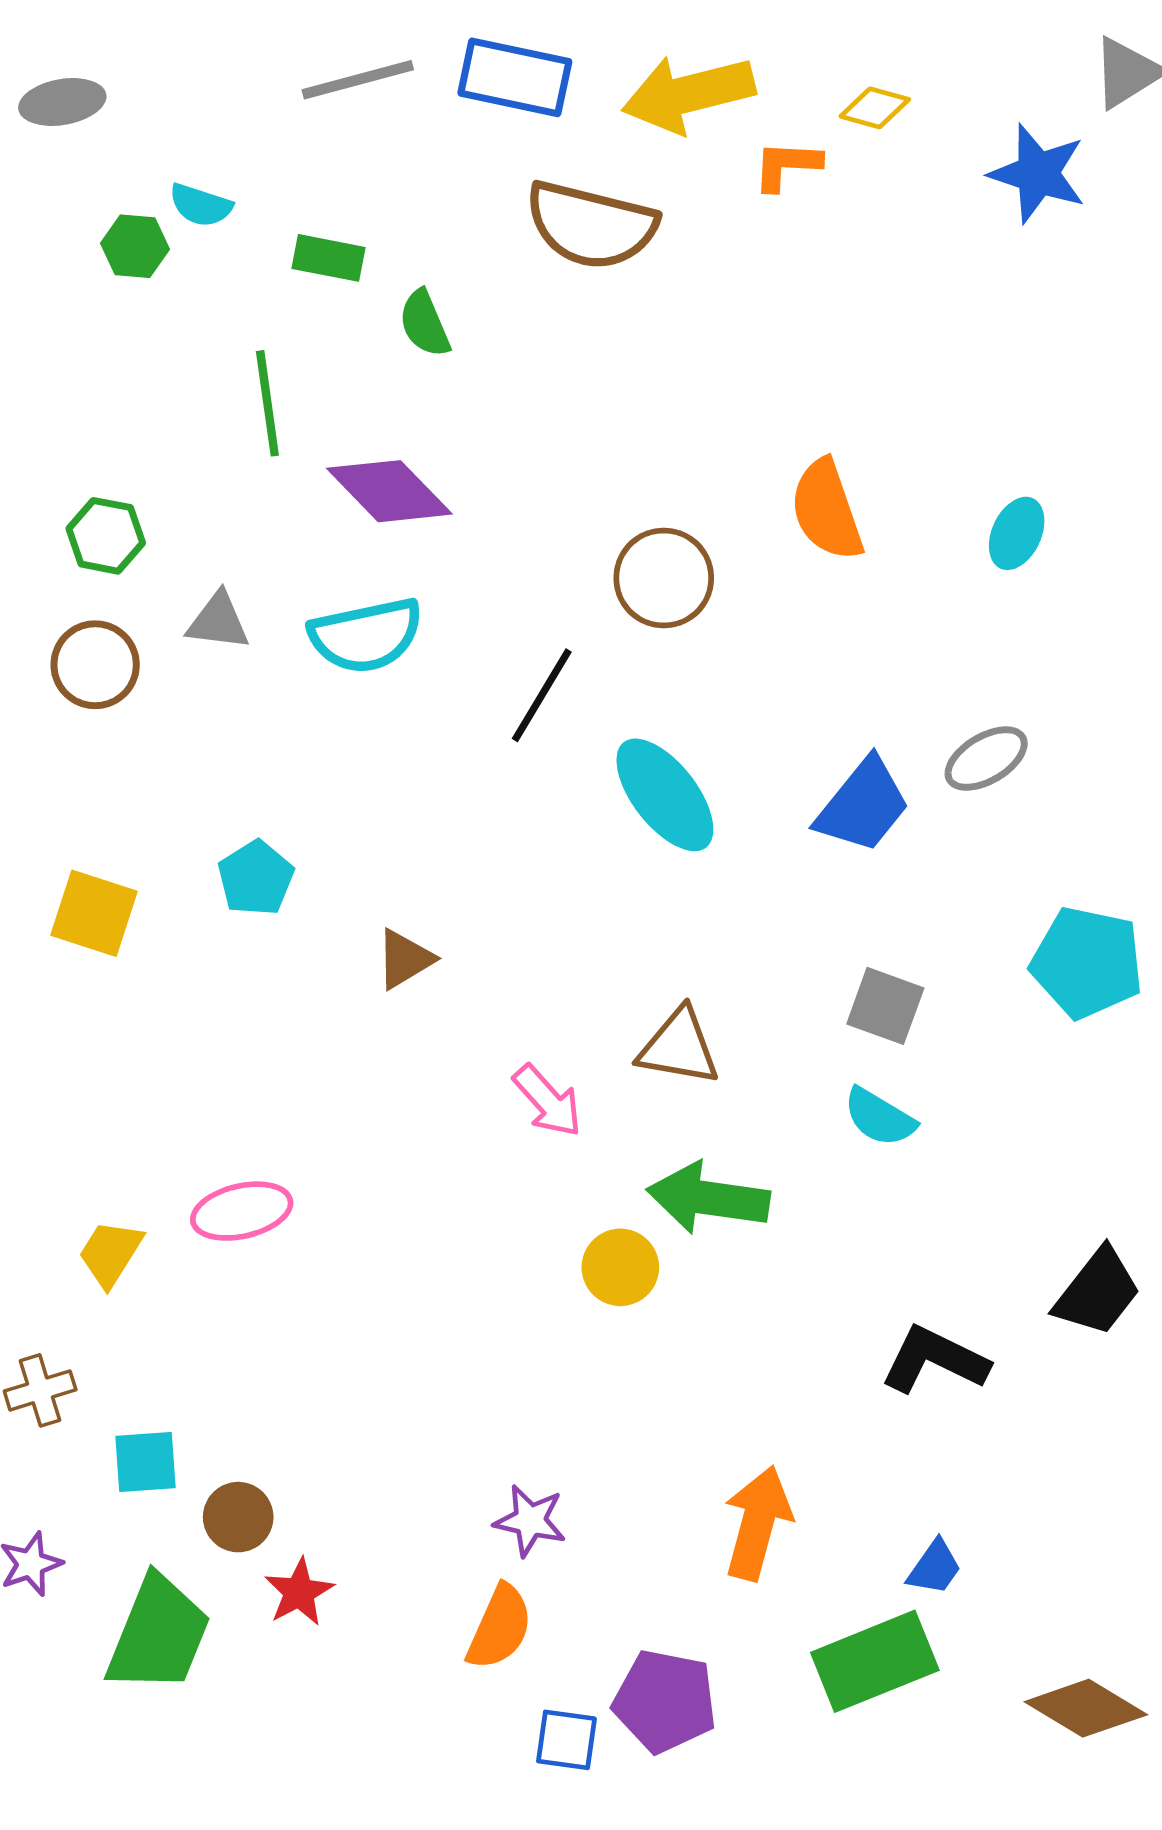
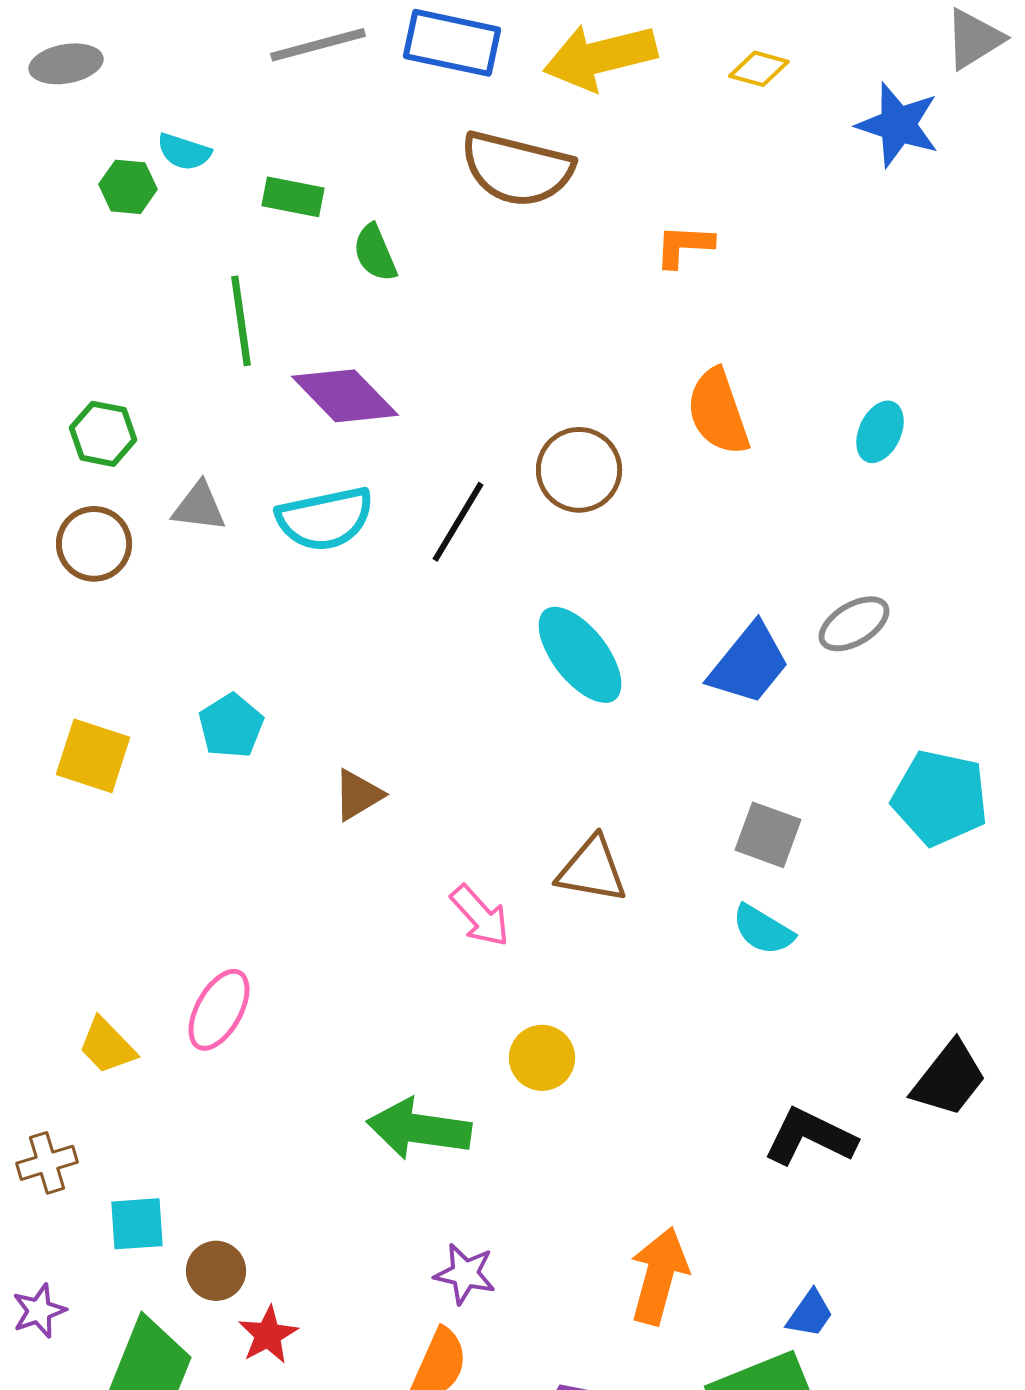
orange L-shape: (787, 165) -> (684, 246), moved
black line: (542, 695) -> (458, 522), moved
green arrow: (708, 1198) -> (419, 1129), moved
pink ellipse: (242, 1211) -> (219, 1010), turned -48
yellow trapezoid: (110, 1253) -> (107, 1046), turned -76

